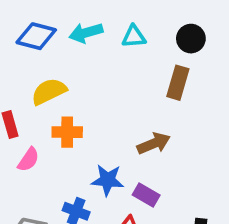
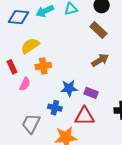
brown rectangle: (178, 83) -> (98, 30), turned -54
brown arrow: (154, 143) -> (100, 60), moved

